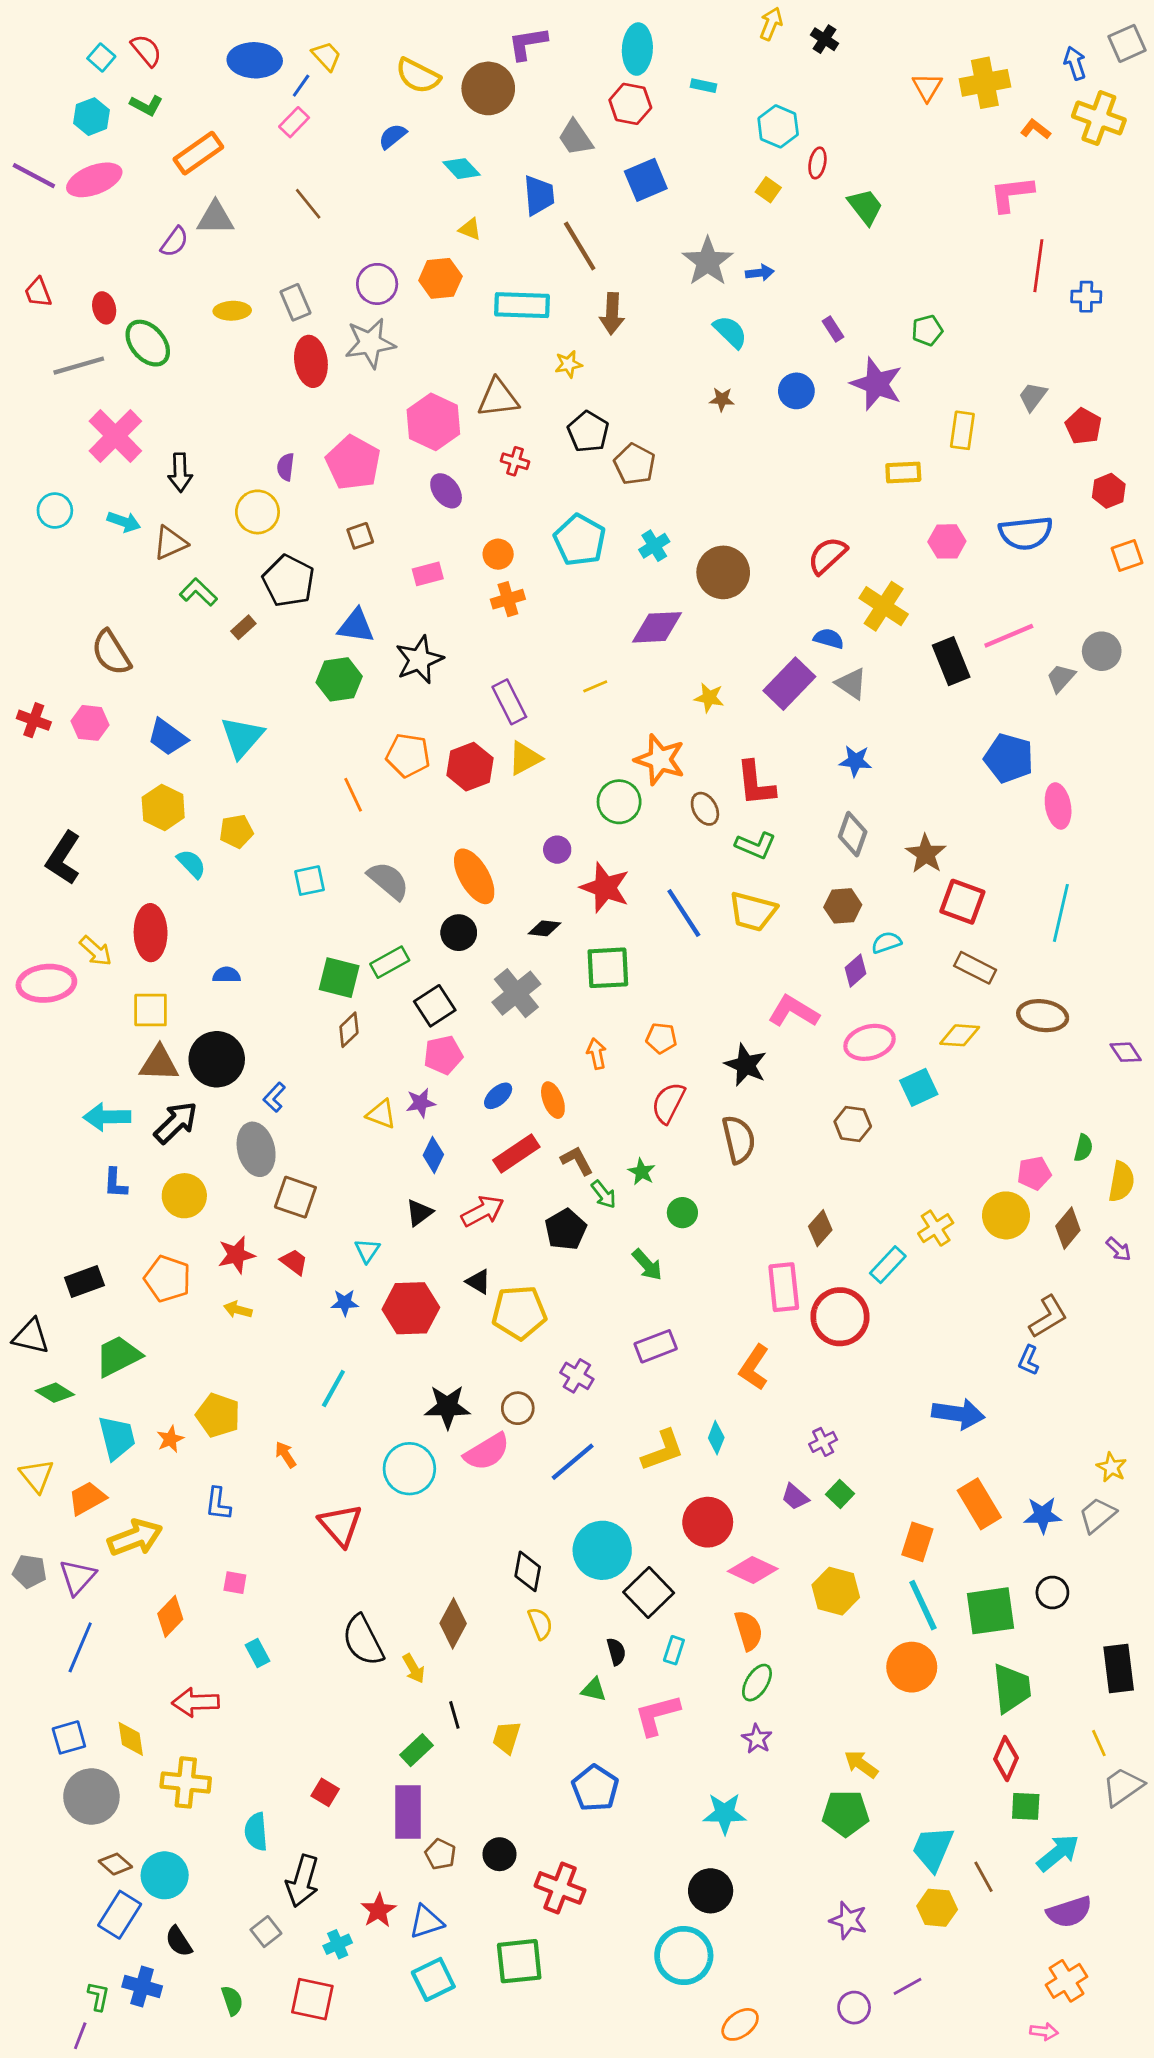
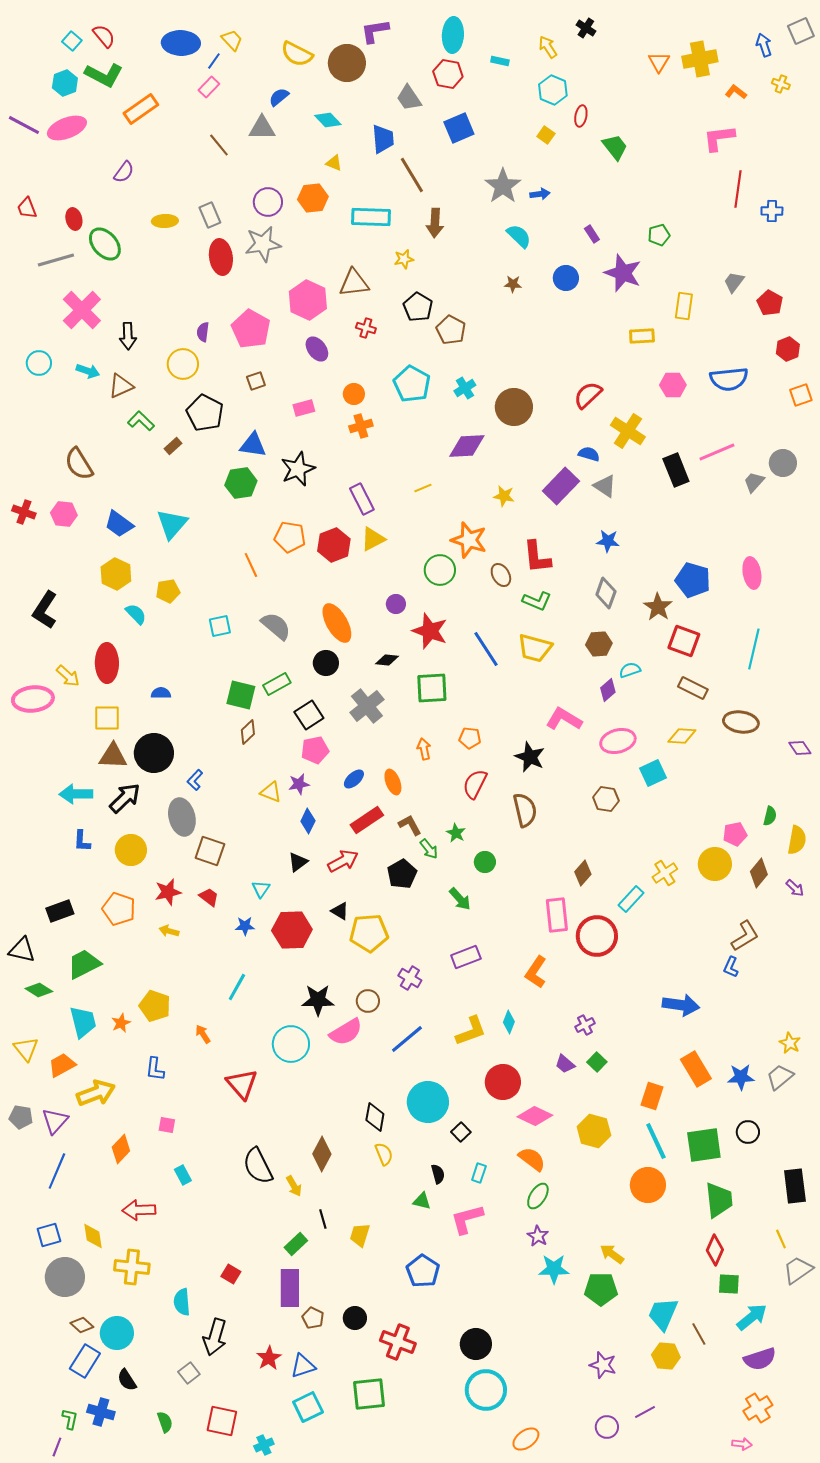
yellow arrow: (771, 24) -> (548, 47), moved, turned -55
green L-shape: (146, 105) -> (104, 75), size x1.6
yellow cross: (1099, 118) -> (781, 84), size x0.5
gray triangle: (215, 218) -> (262, 128), moved
blue pentagon: (1009, 758) -> (693, 580), moved
black square: (649, 1593) -> (461, 1132), size x0.6
orange semicircle: (749, 1630) -> (532, 1159), turned -36
cyan star: (725, 1813) -> (554, 1269), moved
black circle: (711, 1891) -> (476, 1344), moved
cyan cross: (338, 1944) -> (264, 1445), moved

